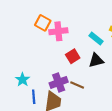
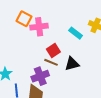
black triangle: (96, 60) -> (72, 64), moved
brown line: (77, 85) -> (51, 62), moved

